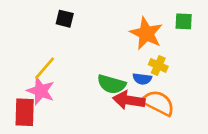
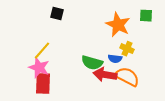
red rectangle: (25, 112) -> (43, 84), moved

